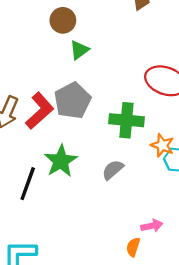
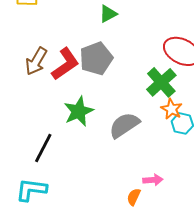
green cross: (126, 120) -> (161, 82), moved, turned 36
gray semicircle: (113, 170) -> (124, 125), size x1.5
black line: (28, 184) -> (43, 148), moved

